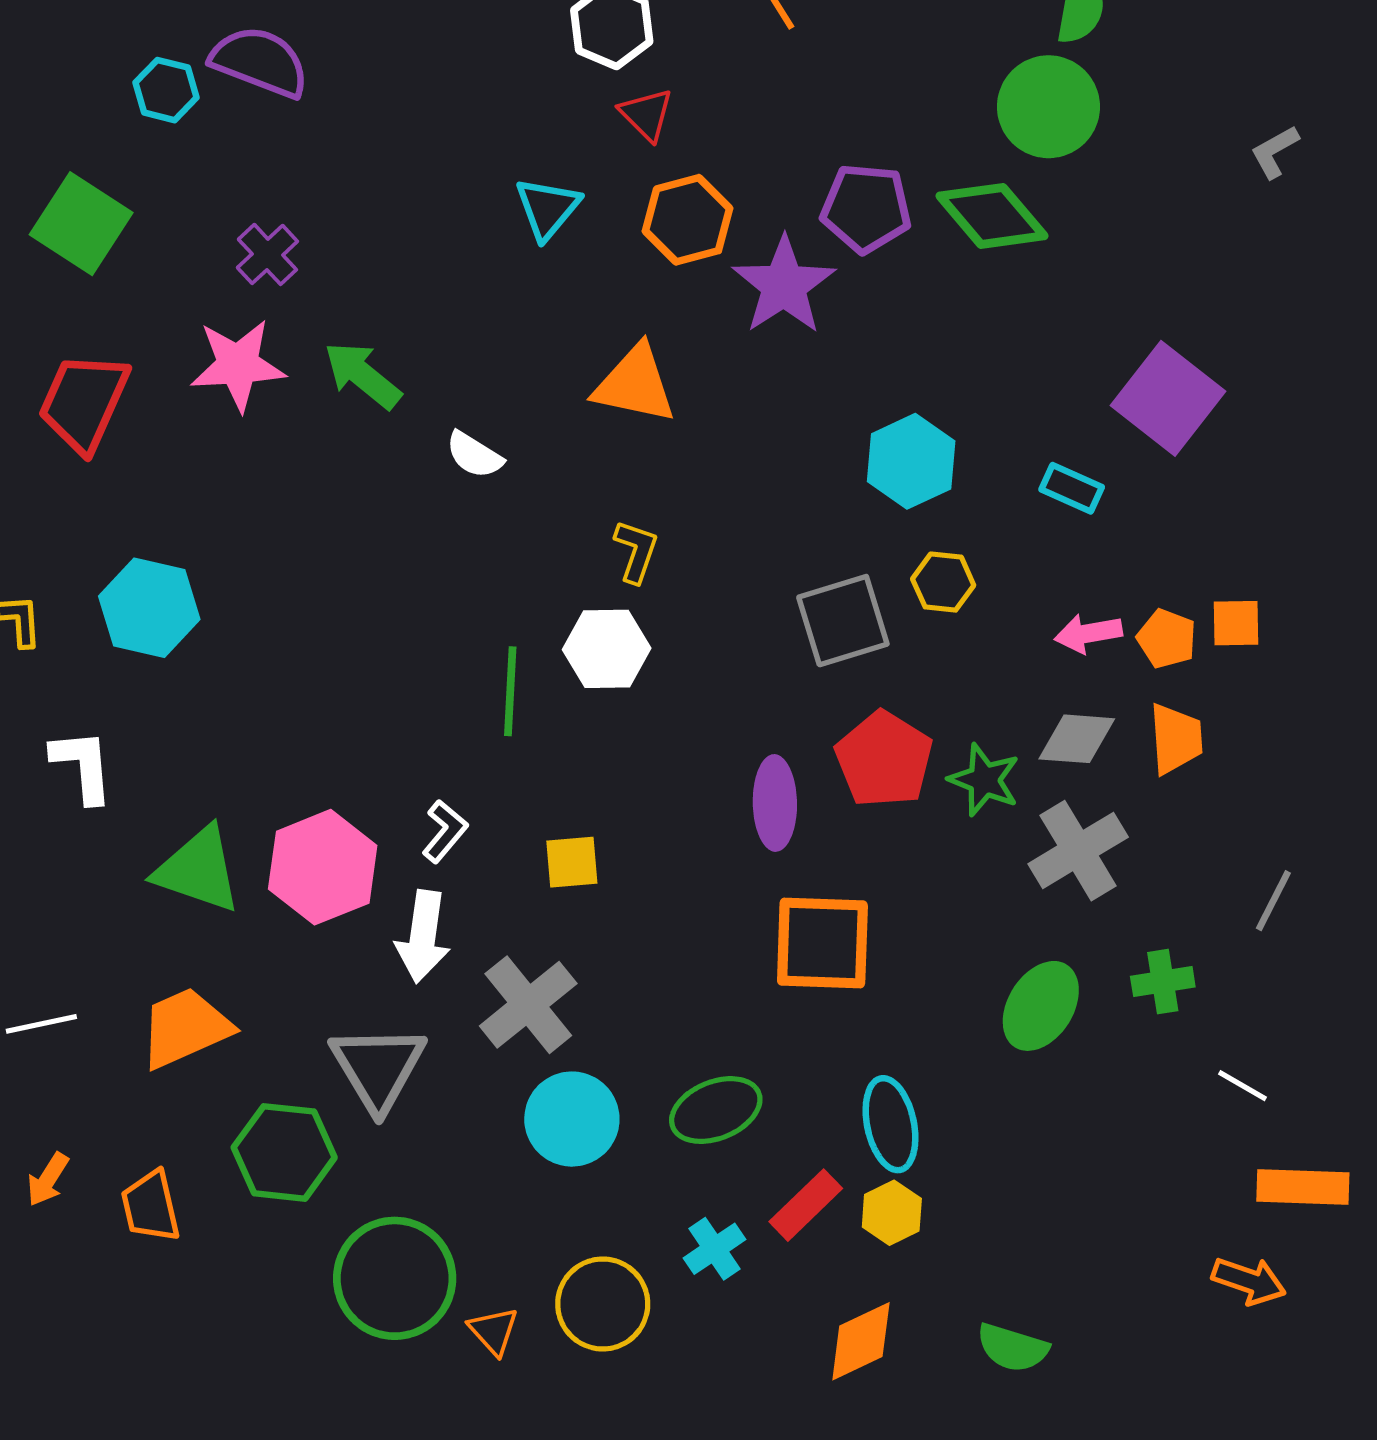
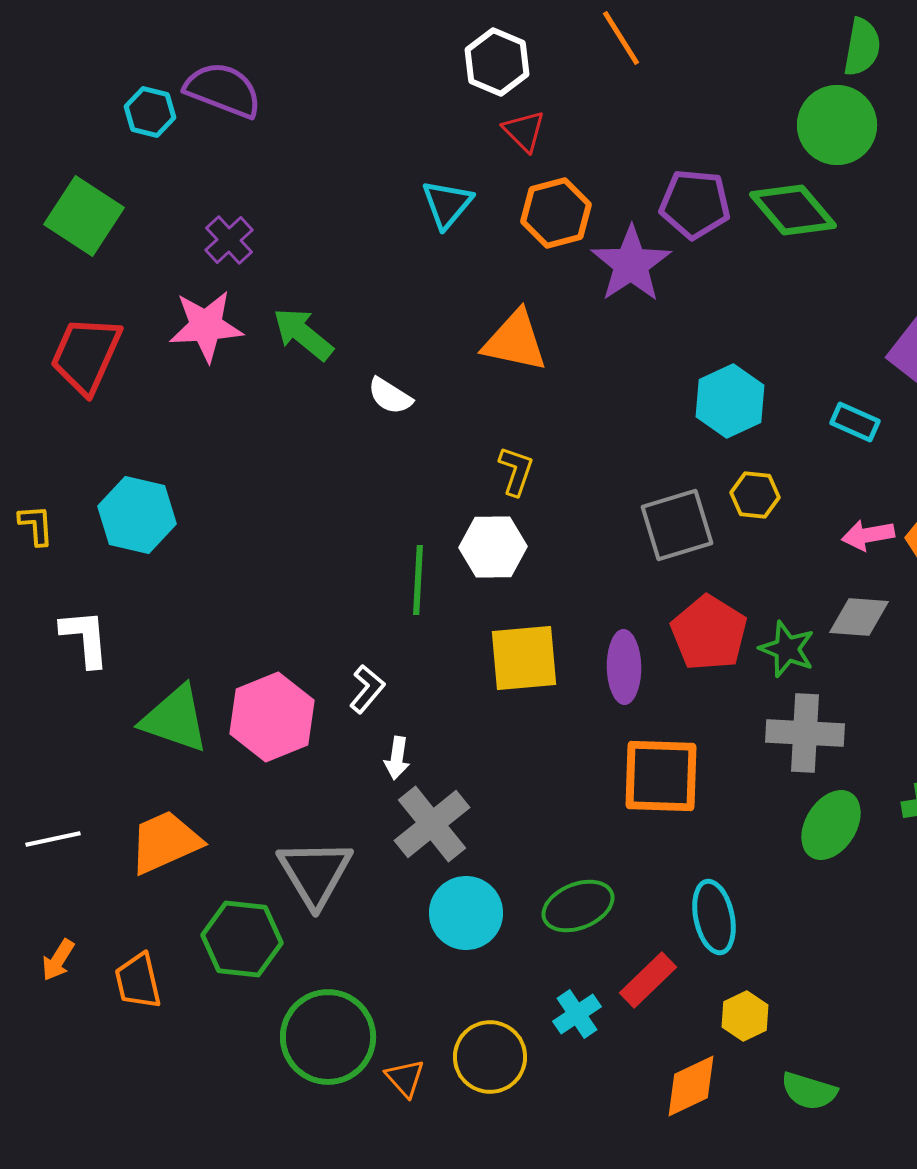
gray cross: (1078, 851) -> (805, 733), moved, turned 34
yellow square: (572, 862) -> (524, 658), moved, size x1.6
white arrow: (423, 937) -> (397, 758), moved, size x0.6
yellow hexagon: (892, 1213) -> (745, 1016), moved

